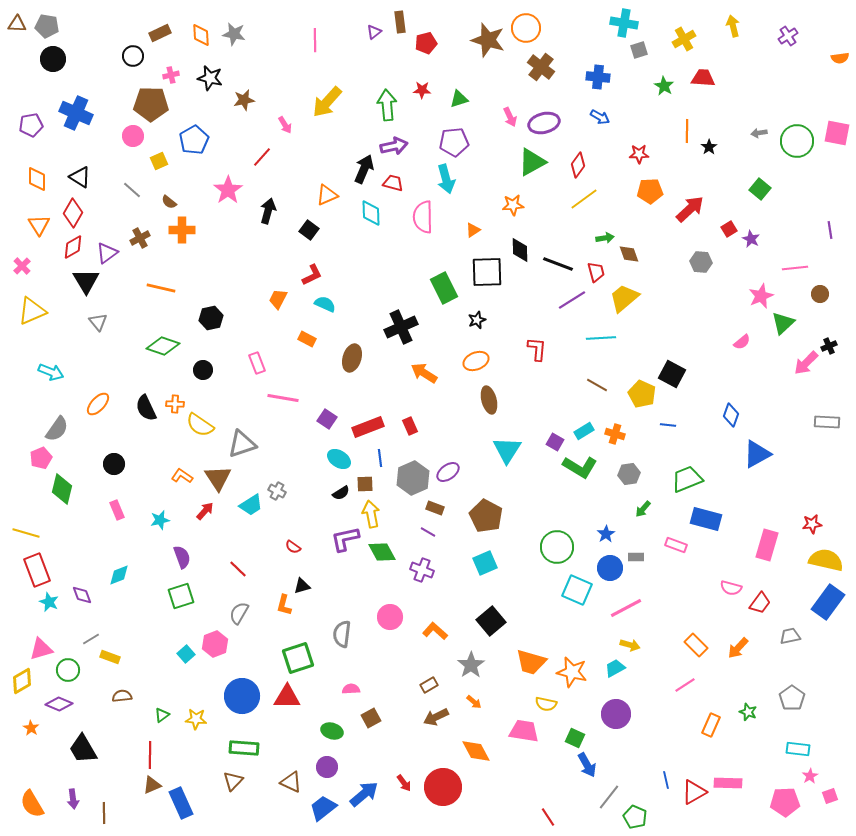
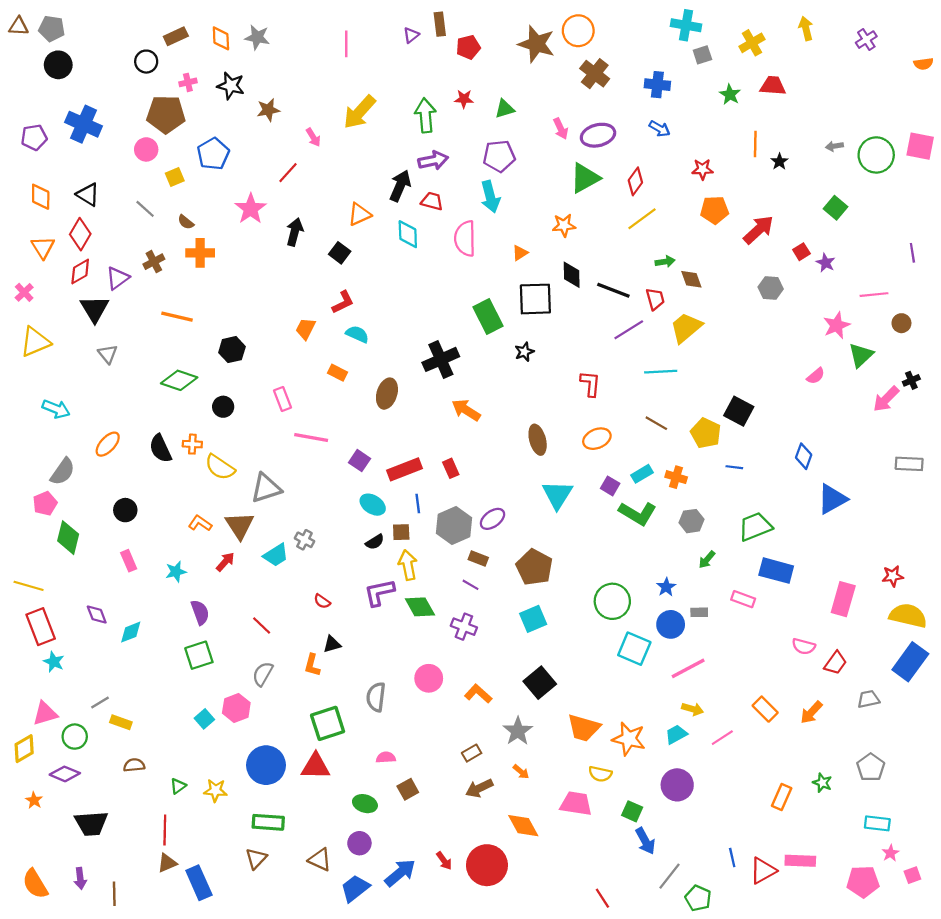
orange ellipse: (476, 361) -> (597, 439), moved
purple diamond: (82, 595) -> (97, 615), moved
pink line: (685, 685) -> (722, 738), moved
black trapezoid: (83, 749) -> (91, 823), turned -64

